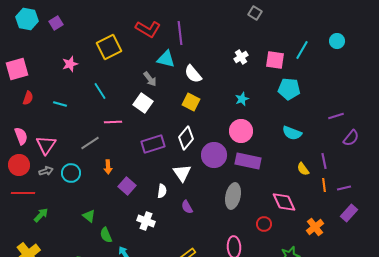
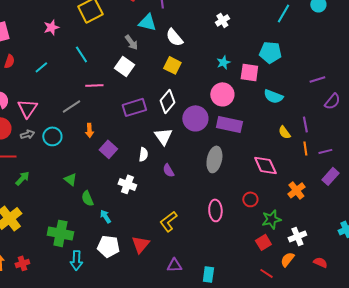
pink square: (275, 60) -> (249, 72), moved
cyan line: (60, 104) -> (41, 67), turned -56
red circle: (264, 224) -> (250, 199), moved

